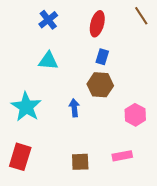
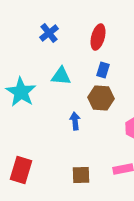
cyan triangle: (48, 61) -> (61, 76), moved
cyan star: (26, 107) -> (21, 92), moved

